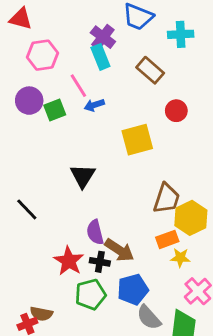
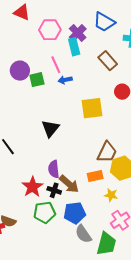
pink hexagon: (43, 55) -> (50, 30), moved
orange rectangle: (167, 239) -> (95, 176), moved

